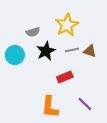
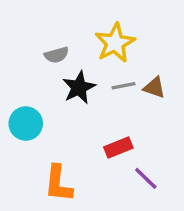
cyan circle: (15, 55) -> (26, 124), moved
red rectangle: (65, 77) -> (118, 148), moved
orange L-shape: (50, 107) -> (58, 184), moved

